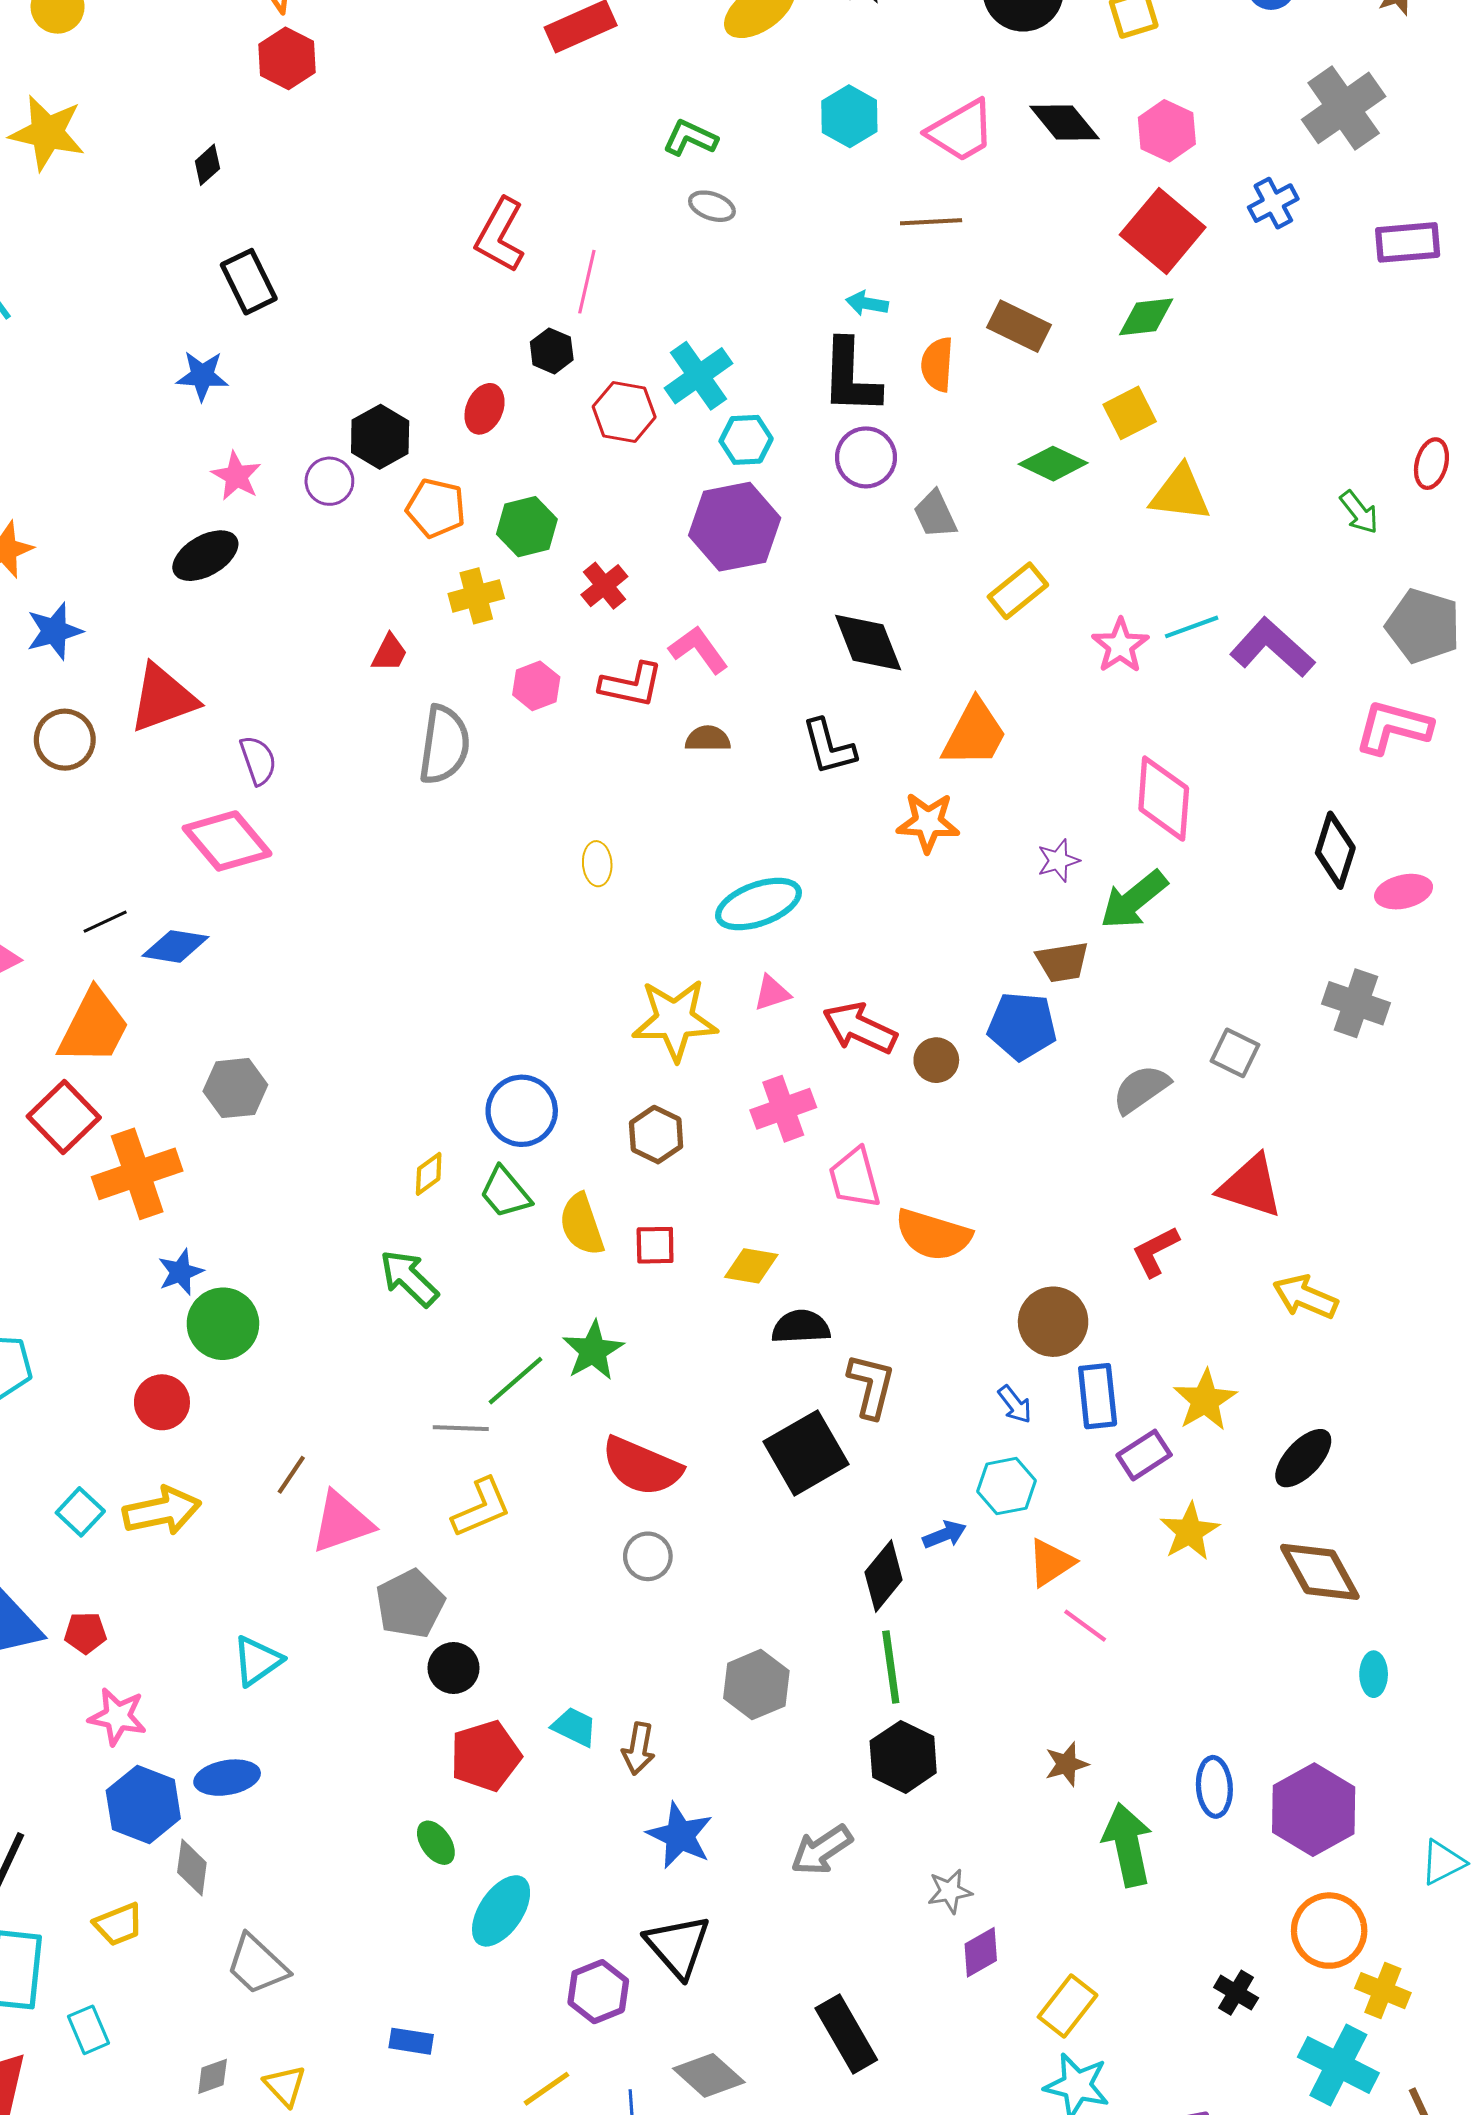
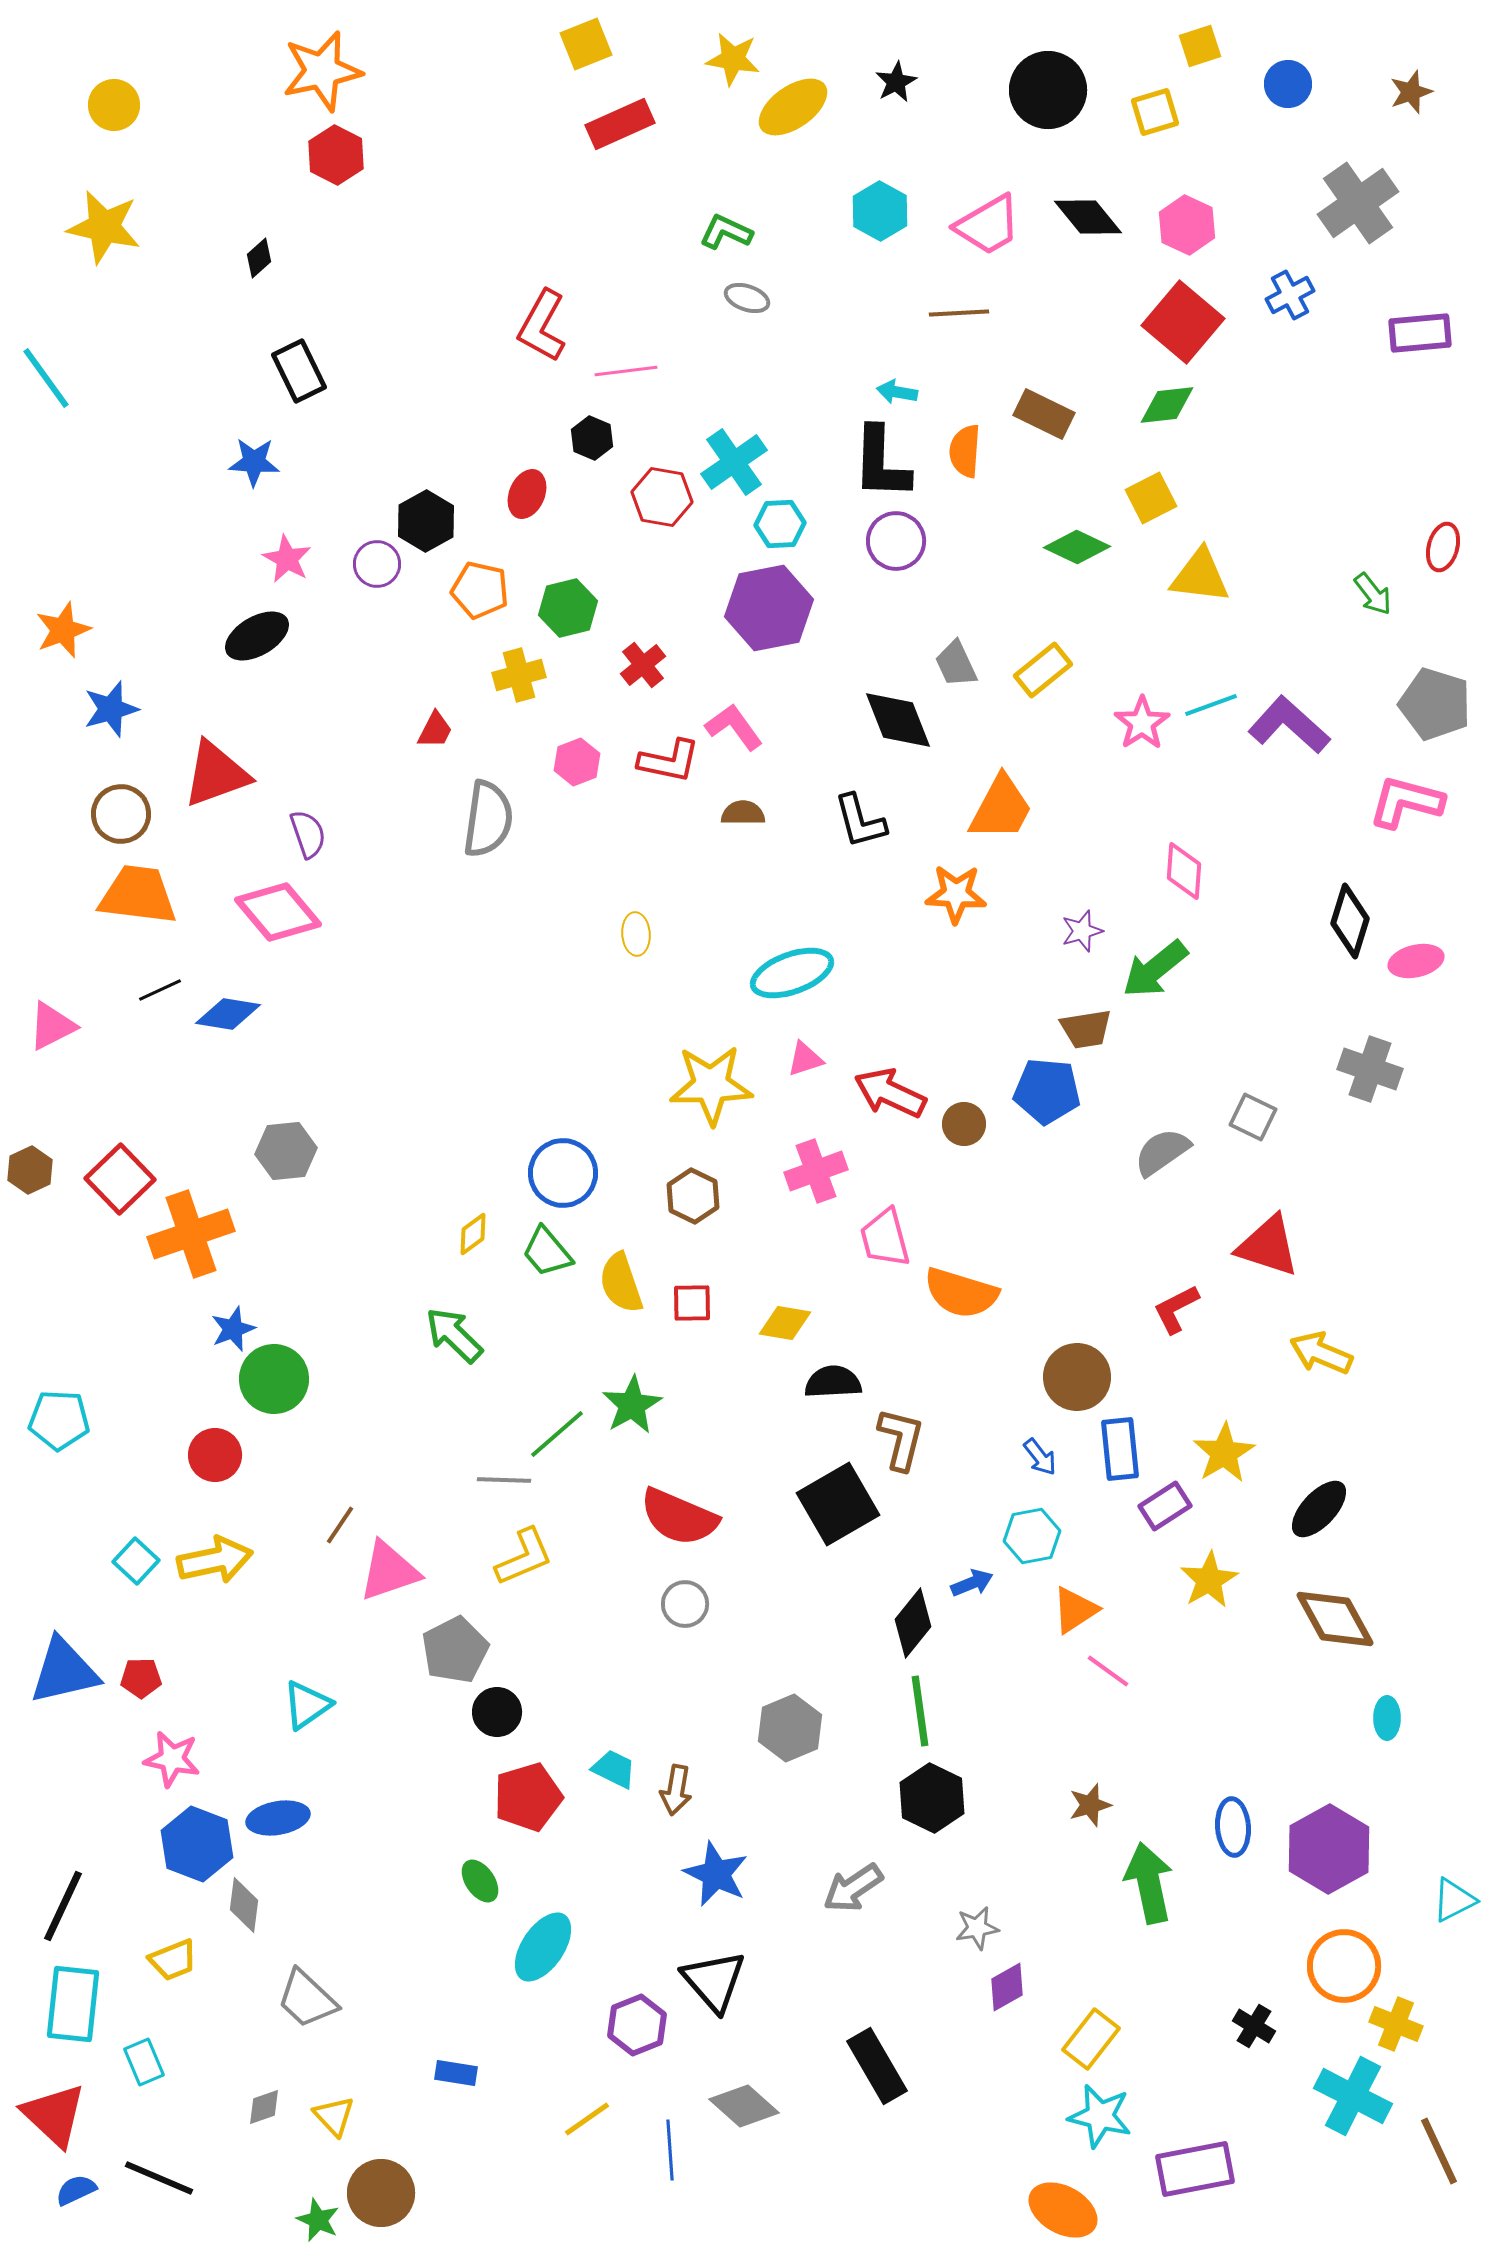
pink line: (587, 282) -> (626, 371), turned 70
gray trapezoid: (935, 514) -> (956, 664), moved
pink diamond: (1164, 799) -> (1184, 871), size x0.7
orange trapezoid: (94, 1027) -> (138, 895), moved, turned -110

